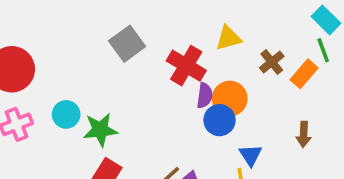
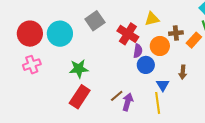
brown cross: (272, 62) -> (176, 33), turned 32
orange circle: (230, 99) -> (160, 46), moved
cyan circle: (66, 114) -> (60, 34), moved, size x1.6
brown arrow: (304, 134) -> (183, 72), moved

